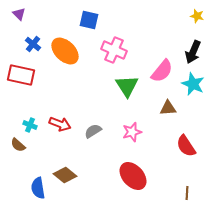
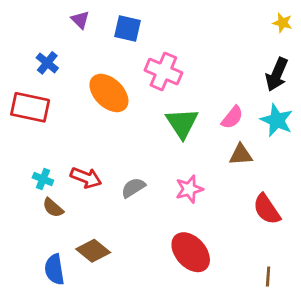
purple triangle: (19, 14) -> (80, 20), moved
orange ellipse: (65, 51) -> (109, 93), moved
pink semicircle: (162, 71) -> (232, 117), moved, size x0.7
brown semicircle: (18, 145) -> (53, 208), moved

